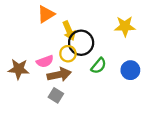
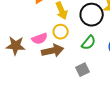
black circle: (81, 43) -> (92, 15), moved
gray square: (56, 95) -> (83, 70), moved, turned 32

